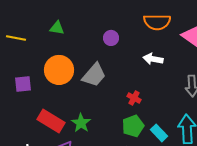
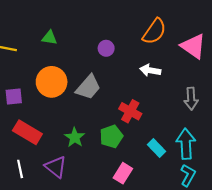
orange semicircle: (157, 22) -> (154, 31), turned -56
red cross: (134, 98) -> (130, 111), size x1.5
red rectangle: (51, 121) -> (27, 132), moved
green pentagon: (133, 126) -> (111, 136), moved

